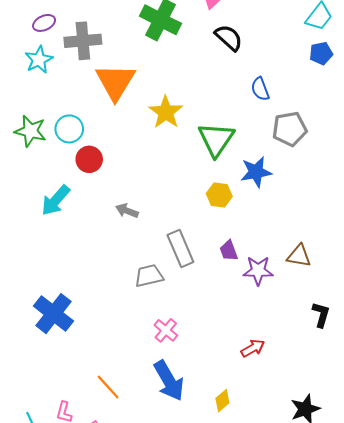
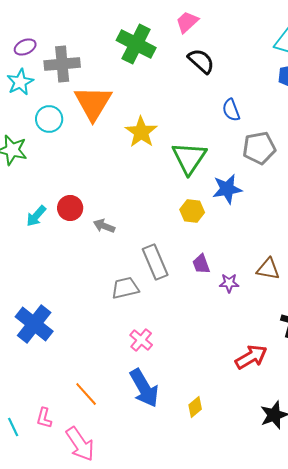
cyan circle: (69, 129) -> (49, 119), moved
red circle: (89, 159) -> (70, 208), moved
cyan arrow: (56, 200) -> (36, 216), size x0.7
purple star: (258, 271) -> (229, 283), size x0.7
red arrow: (253, 348) -> (251, 357), moved, size x1.4

